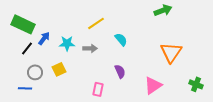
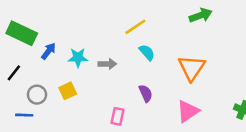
yellow line: (96, 23) -> (135, 27), moved
black line: (27, 48) -> (14, 73), moved
orange triangle: (171, 52) -> (192, 68), moved

